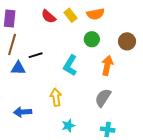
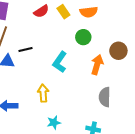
red semicircle: (49, 16) -> (41, 11), turned -77
brown circle: (127, 41) -> (118, 51), moved
gray semicircle: (103, 98) -> (105, 97), moved, turned -36

